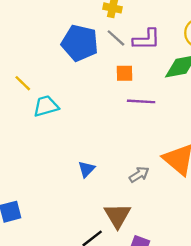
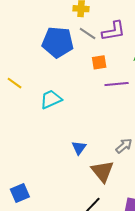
cyan trapezoid: (46, 106) -> (51, 99), moved
brown triangle: (117, 216) -> (102, 171), moved

